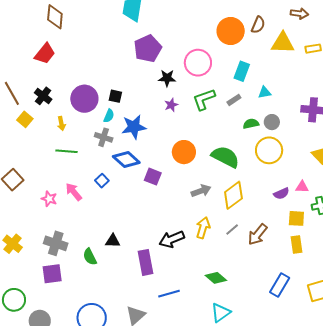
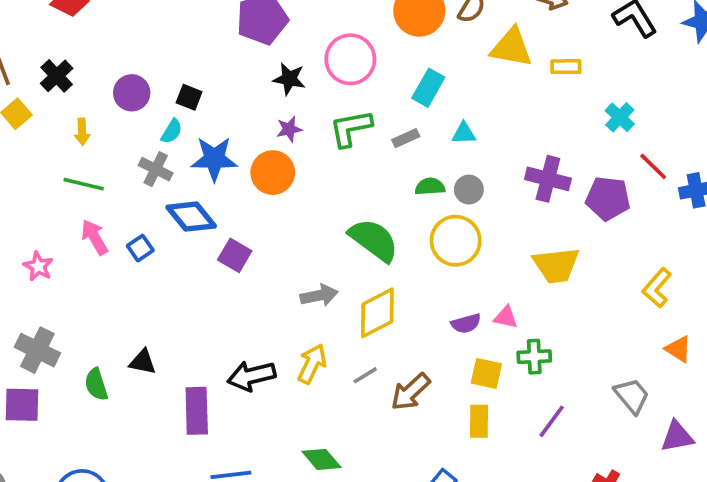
purple circle: (84, 99) -> (132, 93), size x0.7
orange circle: (184, 152) -> (273, 173), moved
pink arrow: (74, 192) -> (95, 237), moved

